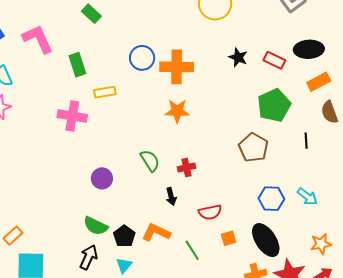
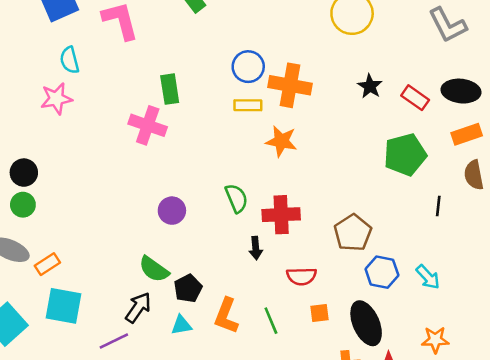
green rectangle: (77, 65) -> (170, 89), moved
yellow rectangle: (105, 92) -> (248, 105), moved
brown pentagon: (253, 148) -> (353, 233), moved
red cross: (186, 168) -> (281, 215), size x1.6
orange L-shape: (156, 232) -> (226, 316), moved, turned -104
cyan triangle: (124, 265) -> (181, 325), turned 30

